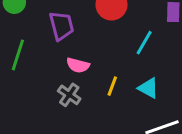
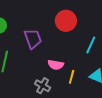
pink semicircle: (78, 65) -> (56, 65), moved

